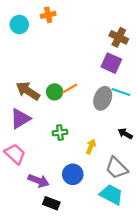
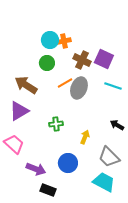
orange cross: (48, 15) -> (64, 41), moved
cyan circle: (19, 25) -> (50, 40), moved
brown cross: (119, 37) -> (82, 60), moved
green circle: (55, 92) -> (47, 63), moved
gray ellipse: (103, 98) -> (79, 88), moved

